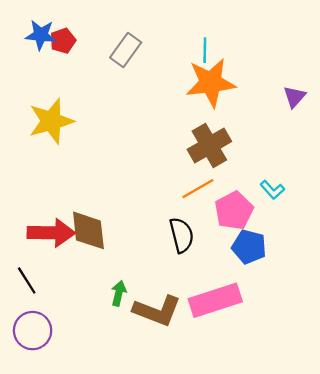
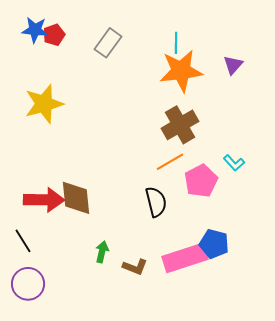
purple triangle: (294, 97) -> (233, 65), moved
blue pentagon: (249, 247) -> (214, 244), moved
brown L-shape: (157, 311) -> (135, 267), size x0.6

